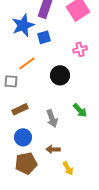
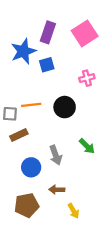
orange line: (27, 63) -> (31, 105), moved, turned 30
brown rectangle: (20, 109) -> (19, 135), moved
blue circle: (23, 137) -> (31, 167), moved

